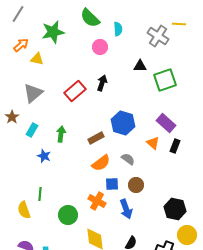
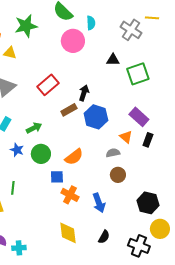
pink circle: (100, 47) -> (73, 41), size x1.5
black arrow: (102, 83) -> (84, 93), moved
green arrow: (61, 134) -> (34, 128), turned 56
brown rectangle: (96, 138) -> (69, 110), moved
gray semicircle: (128, 159) -> (113, 153), moved, turned -48
blue square: (112, 184) -> (57, 177), moved
brown circle: (136, 185) -> (118, 175), moved
green circle: (68, 215) -> (41, 154), moved

